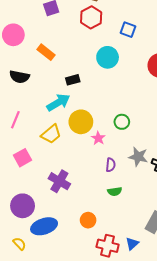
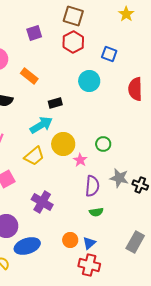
purple semicircle: (111, 165) -> (92, 186), size x1.5
blue triangle: (132, 244) -> (89, 243), moved

